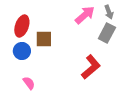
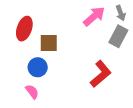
blue circle: (22, 51) -> (38, 67), moved

